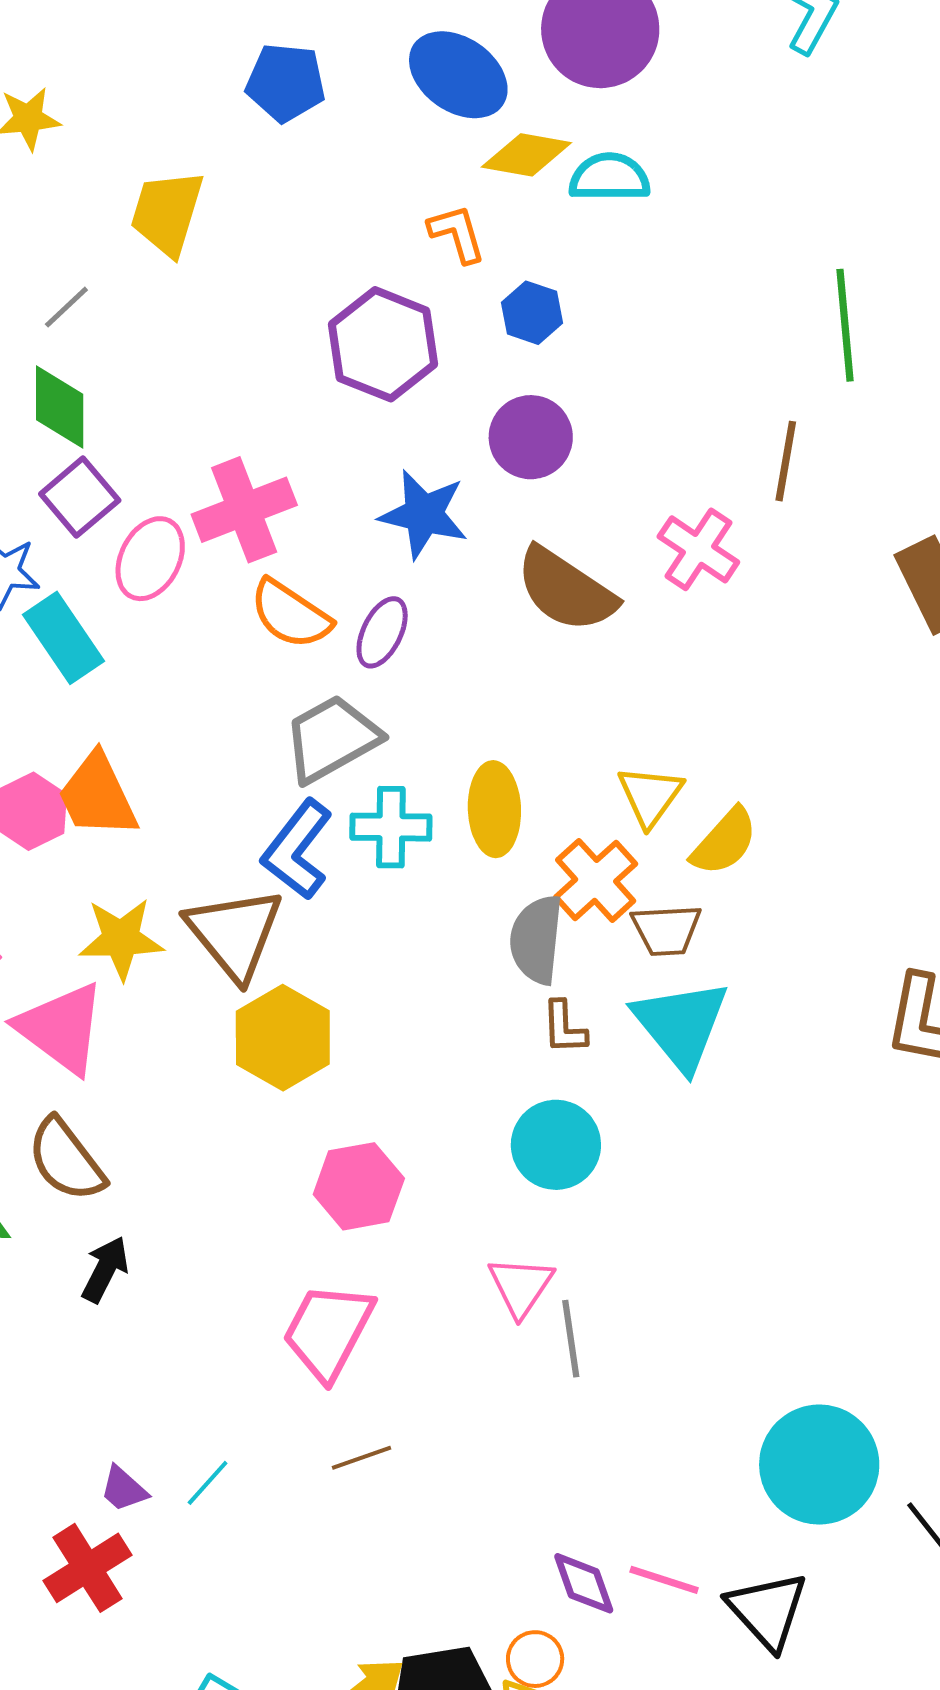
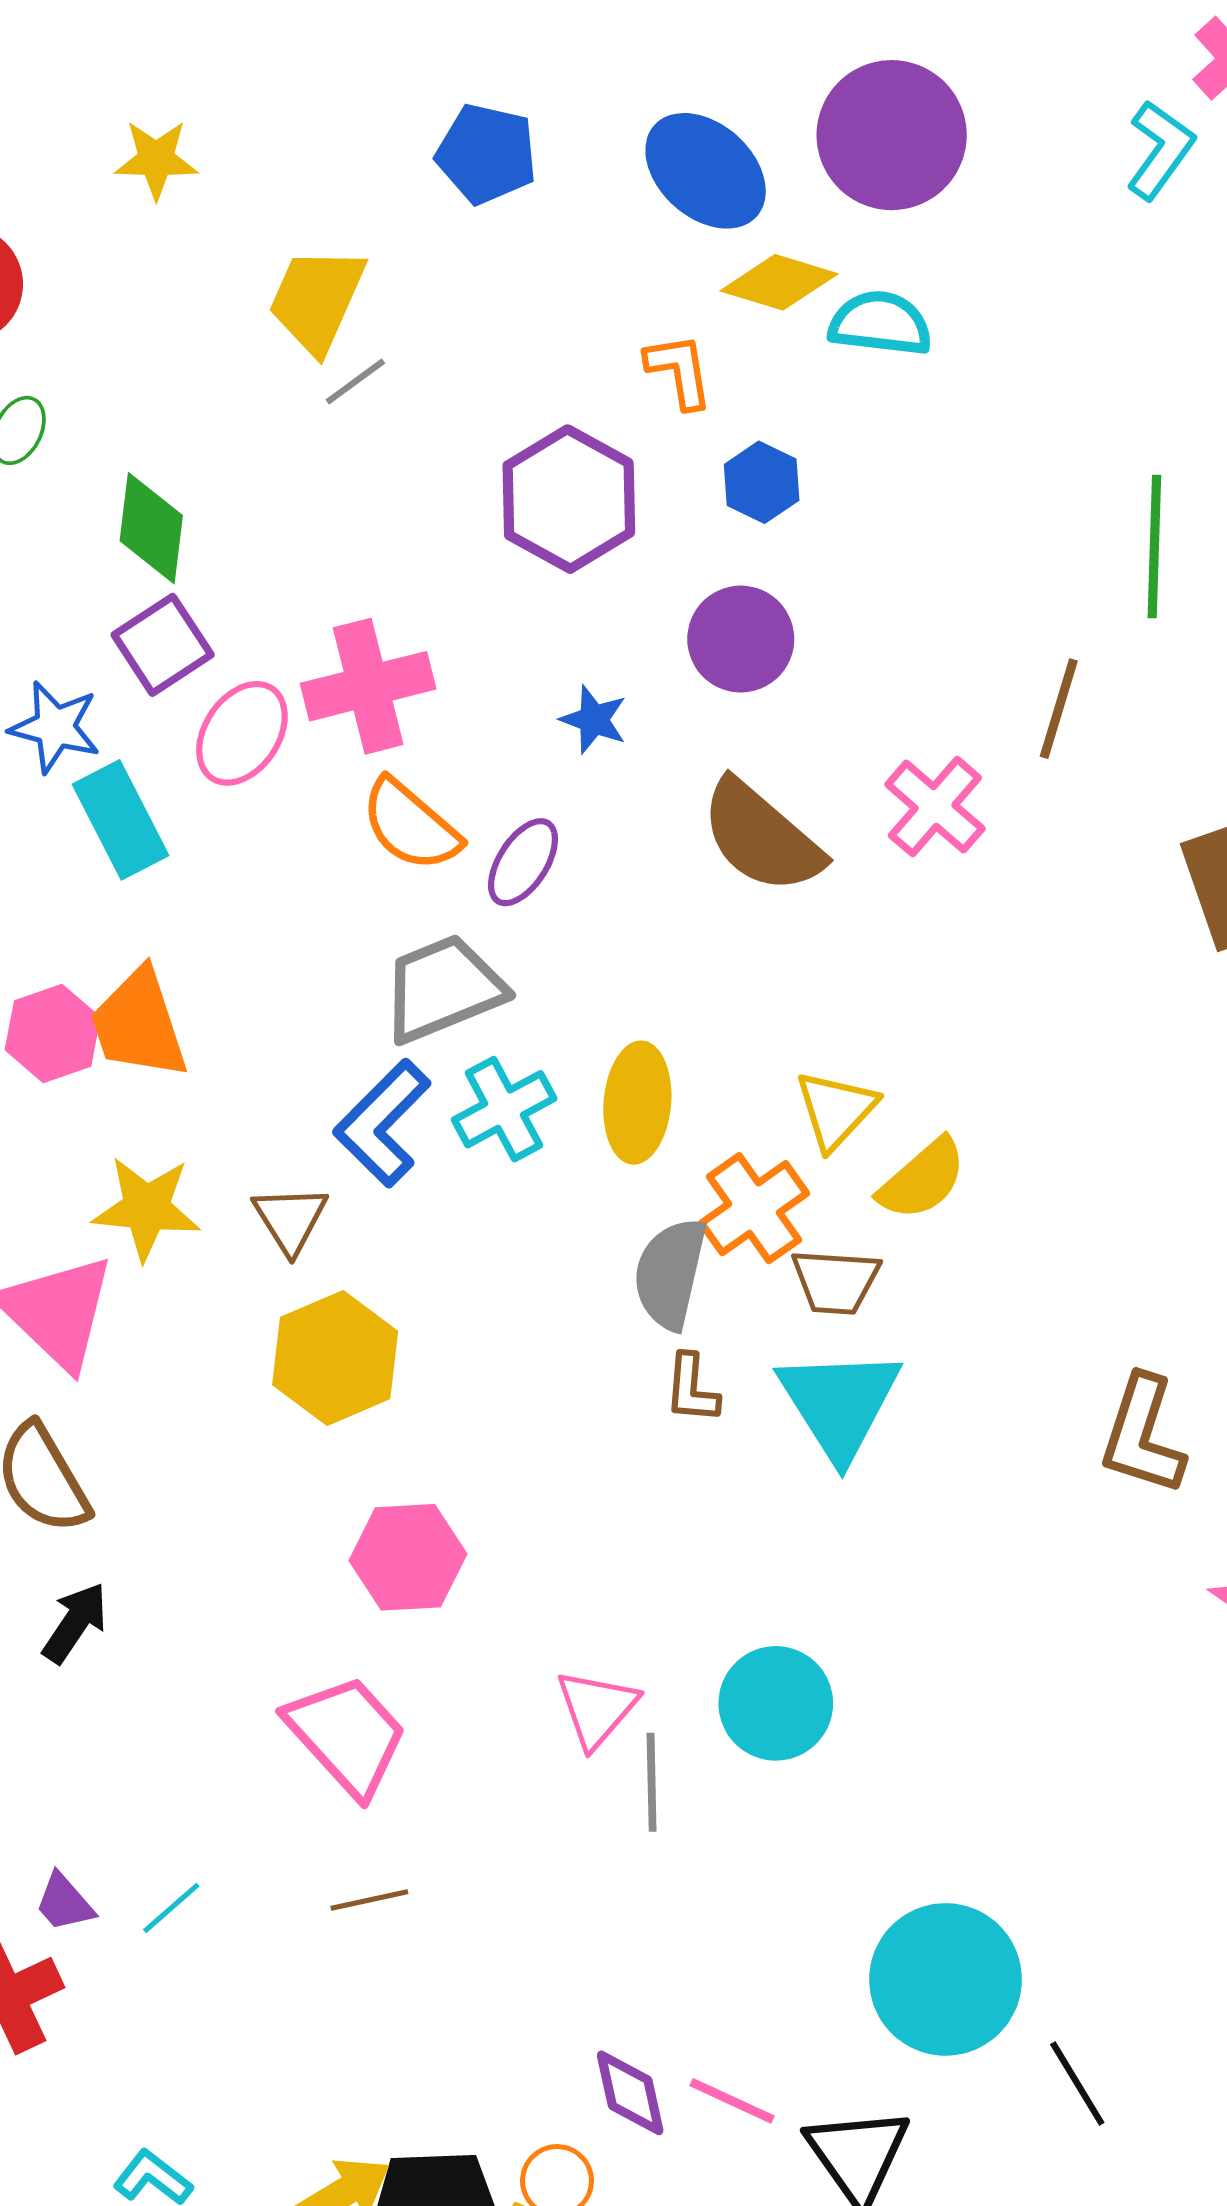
gray line: (66, 307) -> (355, 381), moved
blue star: (424, 514) -> (594, 720), size x0.6
cyan cross: (391, 827) -> (504, 1109), turned -36
brown triangle: (234, 933) -> (290, 1219), size x0.6
cyan circle: (556, 1145) -> (776, 1703), moved
pink trapezoid: (328, 1331) -> (347, 1735), turned 103

